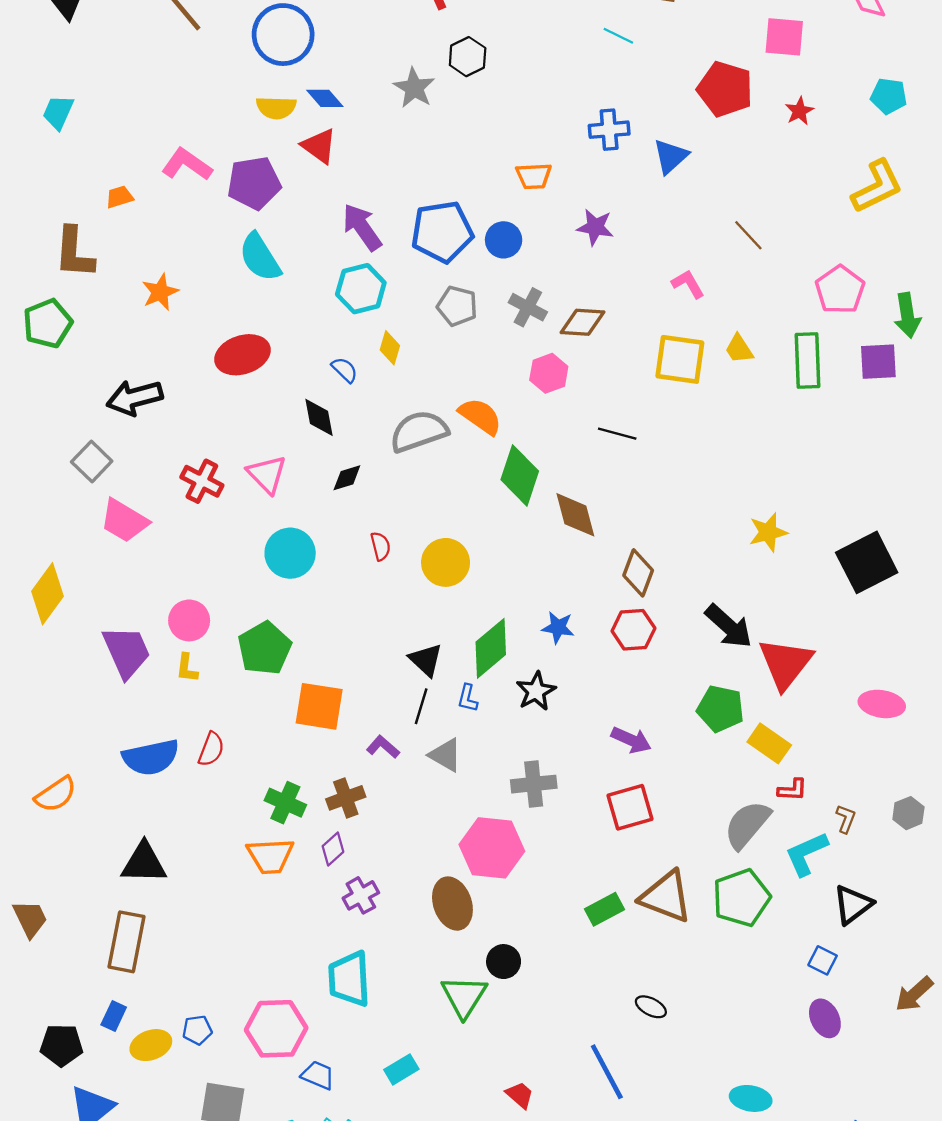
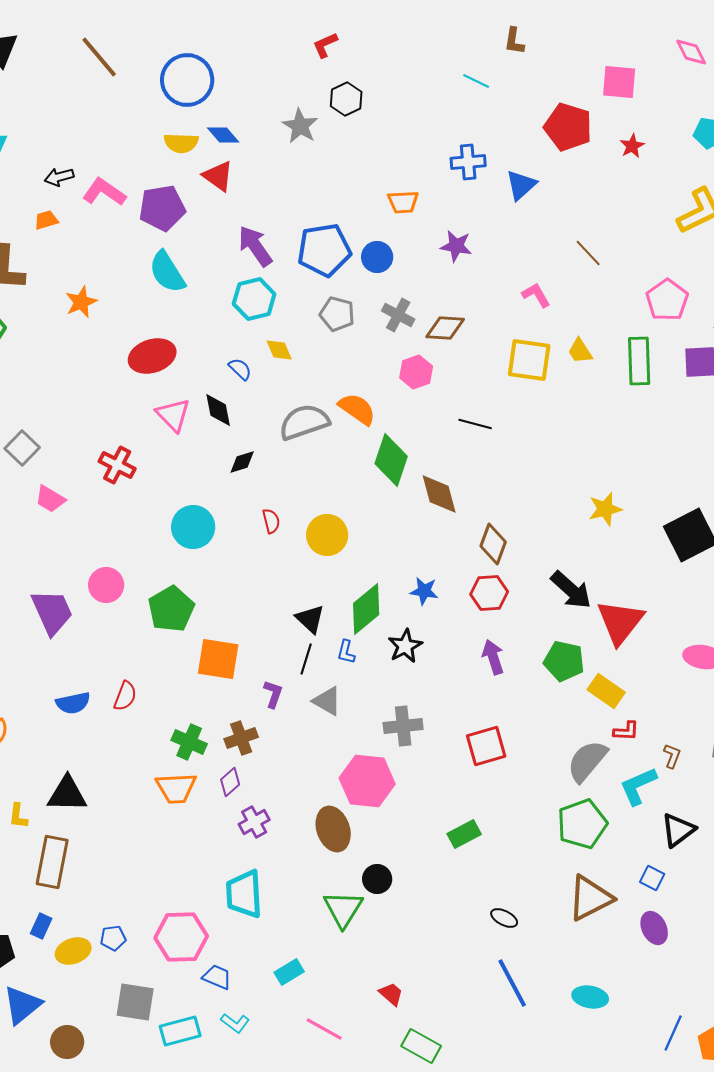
yellow diamond: (390, 348) -> (279, 350), turned -40
black arrow: (135, 398) -> (59, 177), moved, size x0.6
pink triangle: (267, 474) -> (173, 415), moved
pink trapezoid: (124, 521) -> (50, 499), size x0.7
yellow L-shape: (187, 668) -> (18, 816), moved
purple arrow: (631, 740) -> (493, 657), moved, turned -132
purple L-shape: (383, 747) -> (273, 694), turned 68
blue semicircle: (151, 757) -> (73, 703), size x0.7
brown triangle: (666, 897) -> (590, 898), moved, turned -48
blue line: (607, 1072) -> (512, 983), moved

